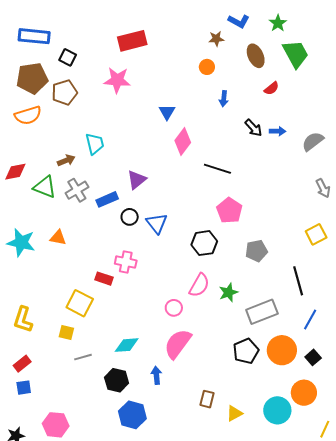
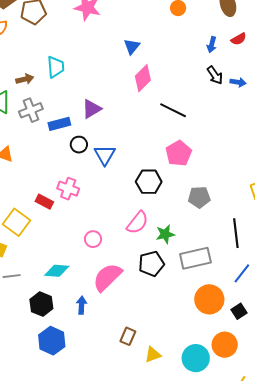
blue arrow: (224, 99) -> (212, 45), moved
pink circle: (174, 308) -> (93, 239), moved
black pentagon: (246, 351) -> (151, 264), moved

